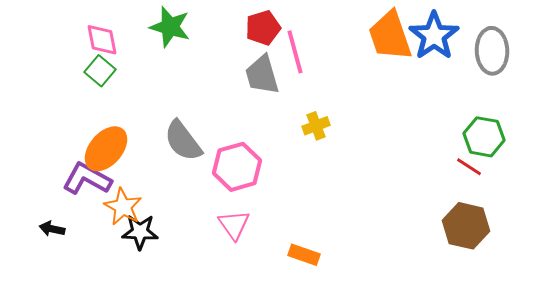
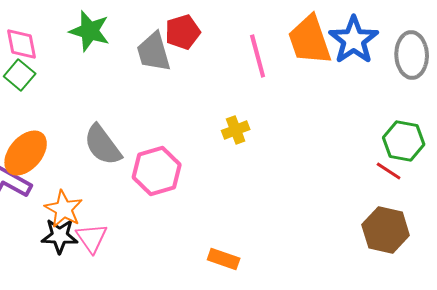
pink line: (295, 52) -> (258, 56), moved
gray trapezoid: (262, 75) -> (154, 52), moved
orange star: (123, 207) -> (64, 209), moved
pink triangle: (234, 225) -> (92, 238), moved

